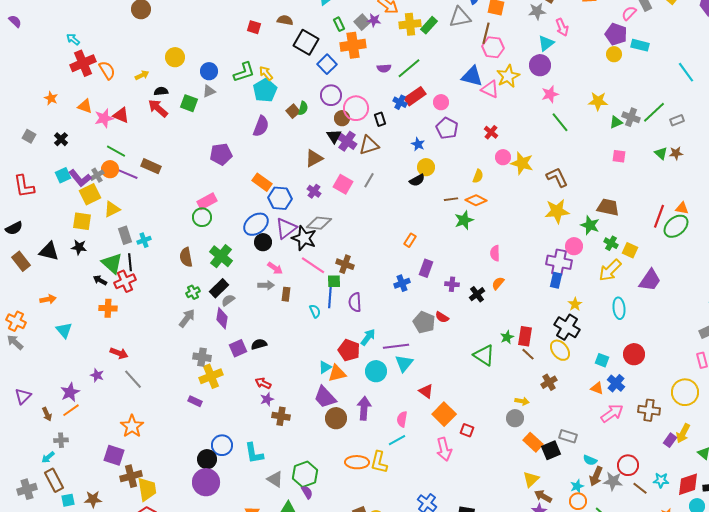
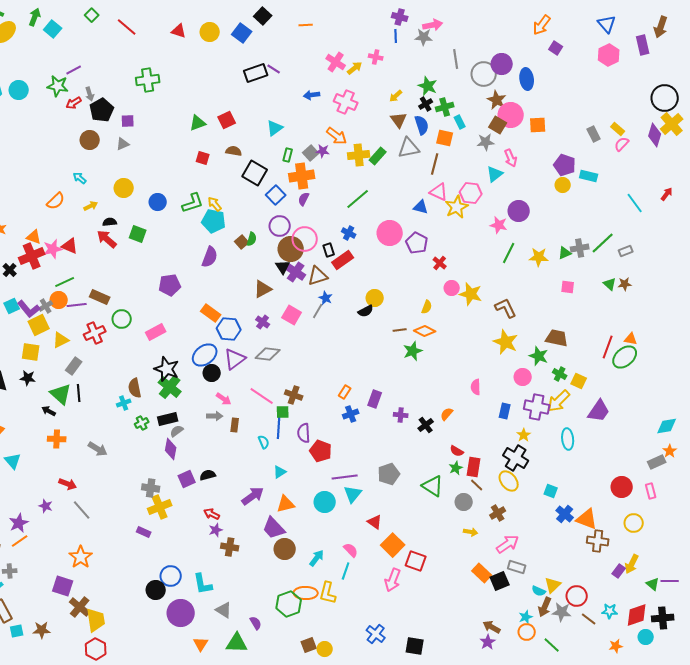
pink semicircle: (629, 13) -> (622, 144), moved
green rectangle: (339, 24) -> (288, 155), turned 40
cyan arrow: (73, 39) -> (80, 178), moved
pink hexagon: (493, 47) -> (471, 193), moved
red cross: (83, 63) -> (32, 256), moved
purple circle: (540, 65) -> (519, 211), moved
purple semicircle: (384, 68) -> (304, 199), moved, turned 120
orange semicircle: (107, 70) -> (56, 201), turned 78
blue triangle: (472, 76) -> (421, 207), size x0.7
pink triangle: (490, 89) -> (439, 192), moved
cyan pentagon: (265, 90) -> (214, 221), turned -30
gray triangle: (209, 91) -> (123, 144), moved
pink star: (550, 94) -> (499, 225), turned 30
red rectangle: (415, 96) -> (343, 260), moved
yellow star: (598, 101) -> (539, 257), moved
pink circle: (441, 102) -> (390, 233), size x1.6
gray cross: (631, 117) -> (580, 248), turned -30
brown circle: (342, 118) -> (291, 249), size x1.6
green line: (560, 122) -> (509, 253), turned 65
purple pentagon: (447, 128) -> (417, 243), moved
blue star: (418, 144) -> (326, 298), moved
green line: (116, 151) -> (65, 282), turned -54
purple line: (128, 174) -> (77, 305), turned -30
yellow star: (557, 211) -> (506, 342), turned 30
green circle: (202, 217) -> (122, 319), moved
gray rectangle: (125, 235) -> (74, 366), turned 54
black star: (304, 238) -> (167, 369), moved
cyan cross: (144, 240) -> (124, 403), moved
orange rectangle: (410, 240) -> (345, 392), moved
pink semicircle: (495, 253) -> (476, 387), moved
purple cross: (559, 262) -> (537, 407), moved
red cross: (125, 281) -> (95, 333), moved
black rectangle: (219, 288) -> (168, 419), turned 30
red semicircle: (442, 317) -> (457, 451), moved
gray arrow: (187, 318) -> (98, 449), moved, turned 84
gray pentagon: (424, 322) -> (389, 474), moved, turned 30
cyan arrow: (368, 337) -> (317, 558), moved
red pentagon: (349, 350) -> (321, 451), moved
red circle: (634, 354) -> (622, 487), moved
cyan triangle: (325, 367) -> (280, 472), moved
orange triangle: (597, 388) -> (587, 519), moved, size x1.6
yellow circle: (685, 392) -> (634, 523), size x0.7
purple arrow: (364, 408) -> (253, 496), moved, turned 50
pink arrow: (612, 413) -> (508, 544), moved
gray circle: (515, 418) -> (464, 502), moved
pink semicircle: (402, 419) -> (351, 550), turned 126
red square: (467, 430) -> (416, 561), size x1.5
cyan line: (397, 440) -> (346, 571), turned -42
pink arrow: (444, 449) -> (393, 580), turned 35
green hexagon: (305, 474) -> (289, 604), moved
brown cross: (131, 476) -> (80, 607), turned -35
yellow triangle: (531, 479) -> (553, 585), moved
purple circle: (206, 482) -> (181, 613), moved

